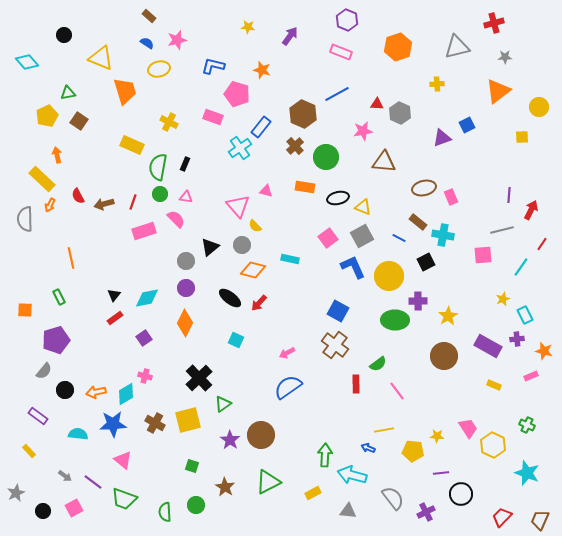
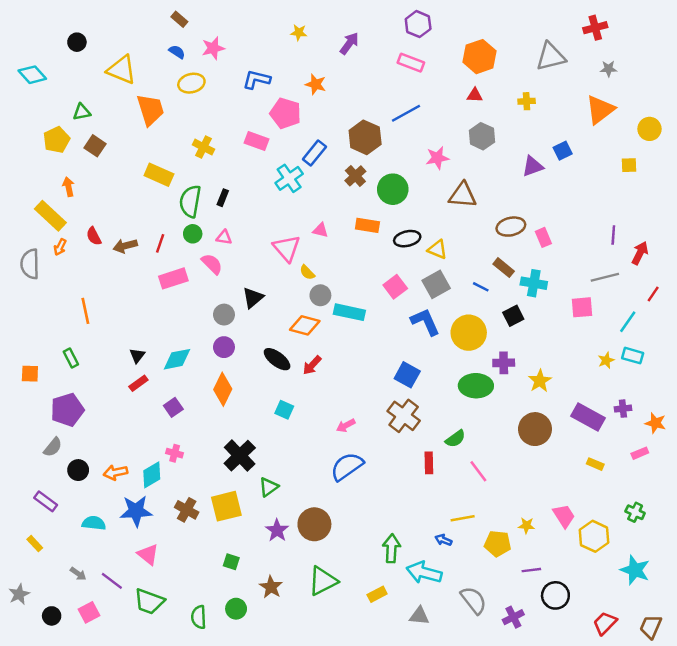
red triangle: (377, 104) -> (475, 95), moved
gray circle: (242, 245) -> (320, 295), moved
cyan rectangle: (290, 259) -> (349, 312), size x1.4
cyan rectangle: (525, 315) -> (633, 356), moved, turned -48

